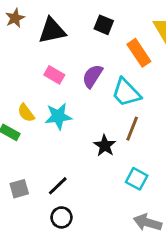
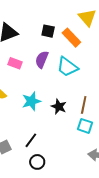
black square: (104, 25) -> (48, 31), moved
cyan star: (58, 116) -> (31, 101), moved
brown line: (132, 129) -> (84, 105), moved

